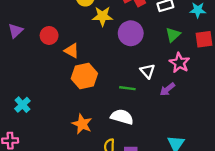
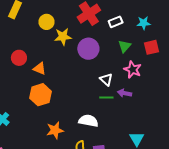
orange hexagon: (84, 76) -> (40, 95), moved
green line: (127, 88) -> (106, 97), moved
purple arrow: (167, 89) -> (125, 93), turned 56
orange star: (82, 124) -> (55, 130), turned -30

